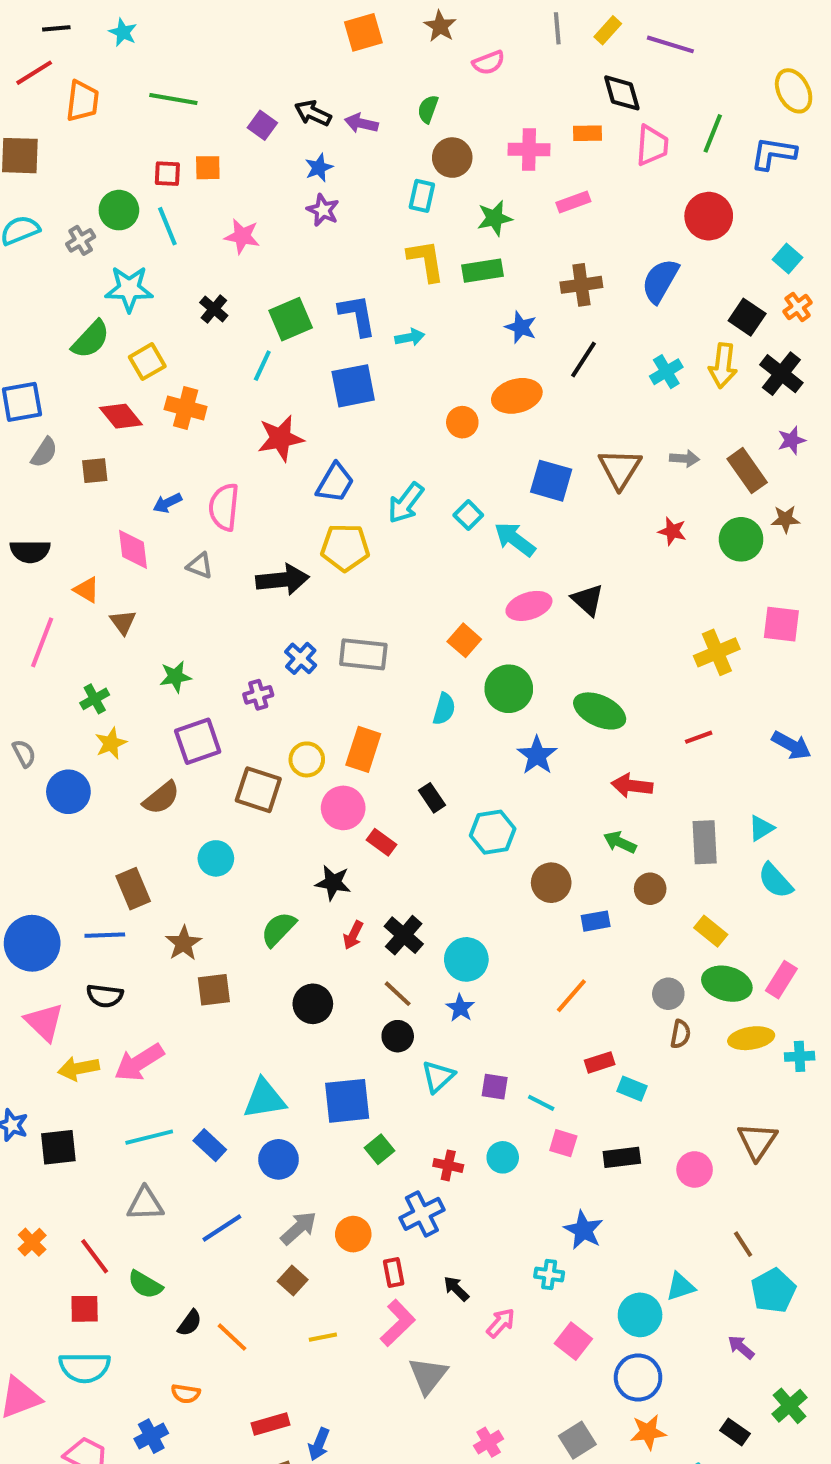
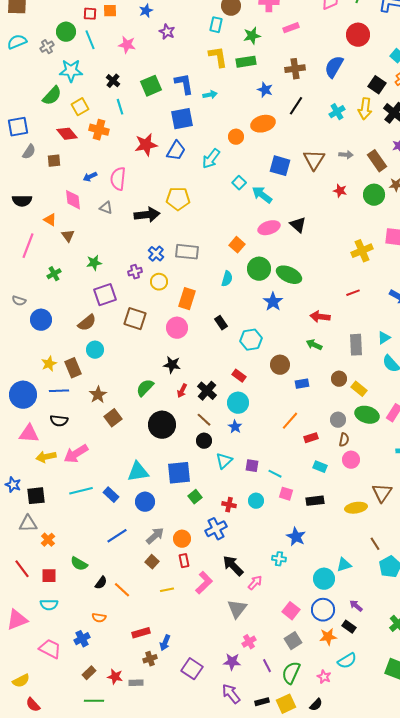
blue star: (319, 168) -> (146, 11), moved
cyan line: (262, 366) -> (120, 107), moved, turned -42
blue trapezoid: (335, 483) -> (176, 151), moved
cyan arrow: (406, 503) -> (211, 159), moved
green ellipse: (600, 711) -> (289, 275), moved
yellow star: (111, 743) -> (49, 364), moved
gray semicircle: (24, 753) -> (19, 301), turned 136
yellow circle: (307, 759) -> (159, 282), moved
red rectangle: (382, 842) -> (239, 376), moved
cyan circle: (216, 858) -> (95, 350), moved
brown circle: (650, 889) -> (339, 379), moved
brown square: (214, 990) -> (113, 418), turned -30
black circle: (313, 1004) -> (162, 425), size x1.4
pink triangle: (44, 1022) -> (29, 434), turned -40
yellow ellipse: (751, 1038) -> (356, 508), moved
red rectangle: (600, 1062) -> (311, 438), moved
pink circle: (695, 1169) -> (351, 460), moved
gray triangle: (145, 1204) -> (28, 524), moved
orange cross: (32, 1242) -> (48, 540), moved
red line: (95, 1256) -> (22, 569), moved
red rectangle: (394, 1272) -> (184, 561), moved
black arrow: (456, 1289) -> (233, 566), size x1.6
pink square: (573, 1341) -> (291, 611), moved
purple arrow: (741, 1347) -> (356, 606), moved
cyan semicircle: (85, 1367) -> (49, 605), size x0.7
gray triangle: (428, 1375) -> (237, 609), moved
black rectangle: (735, 1432) -> (349, 627), moved

